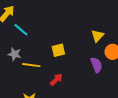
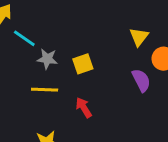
gray star: (15, 54) -> (47, 59), moved
red arrow: (56, 80) -> (84, 108), turned -72

